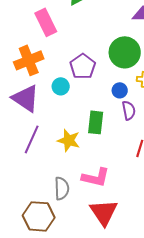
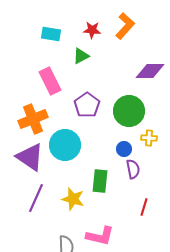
purple pentagon: (83, 66) -> (87, 105), moved
cyan circle: (61, 86) -> (65, 145), size x1.8

